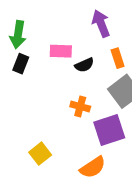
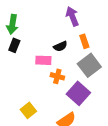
pink rectangle: (61, 51) -> (43, 60), moved
purple square: (109, 130) -> (78, 93), turned -30

